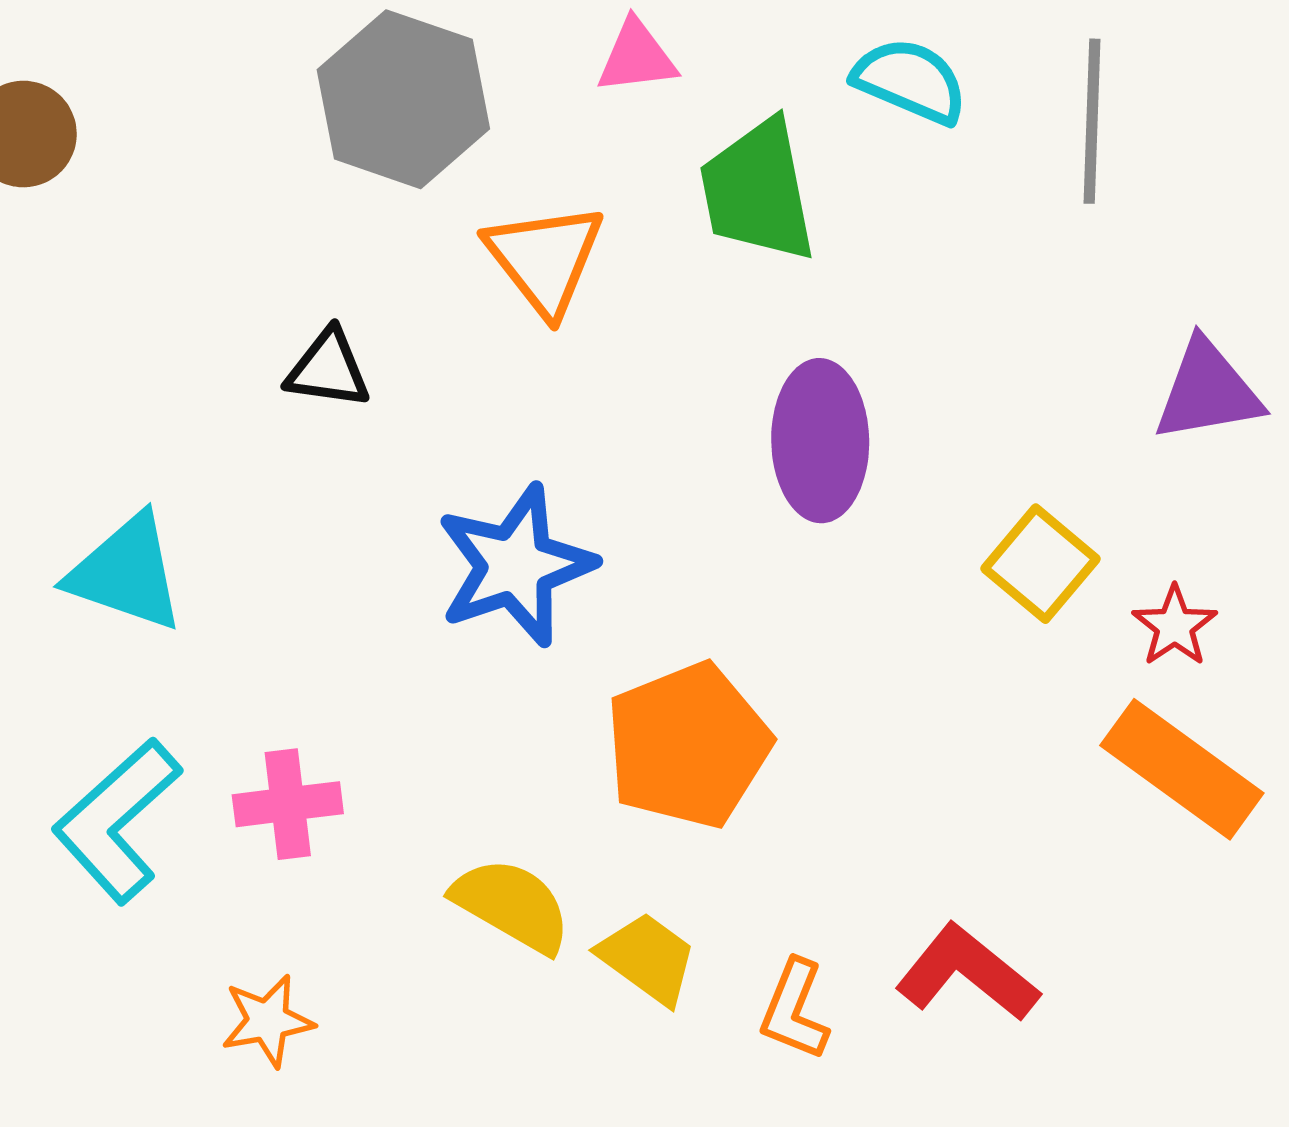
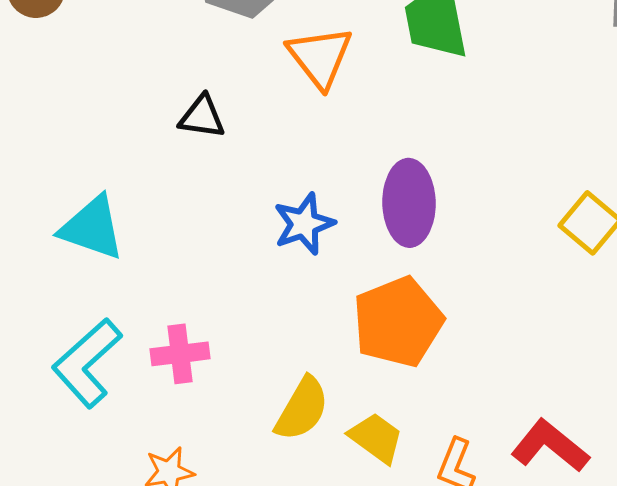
purple ellipse: (820, 441) -> (409, 203), moved
blue star: (515, 565) -> (304, 224), size x0.7
yellow semicircle: (512, 905) -> (302, 409), turned 90

